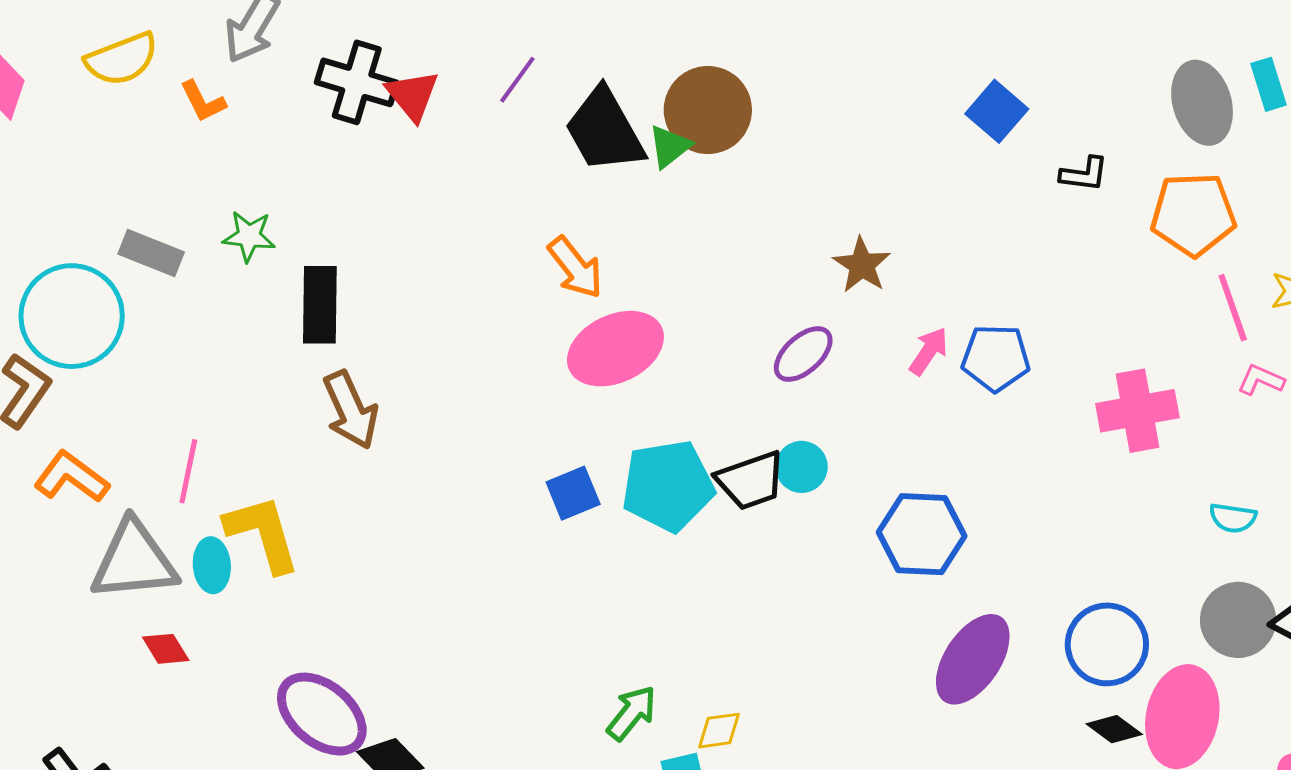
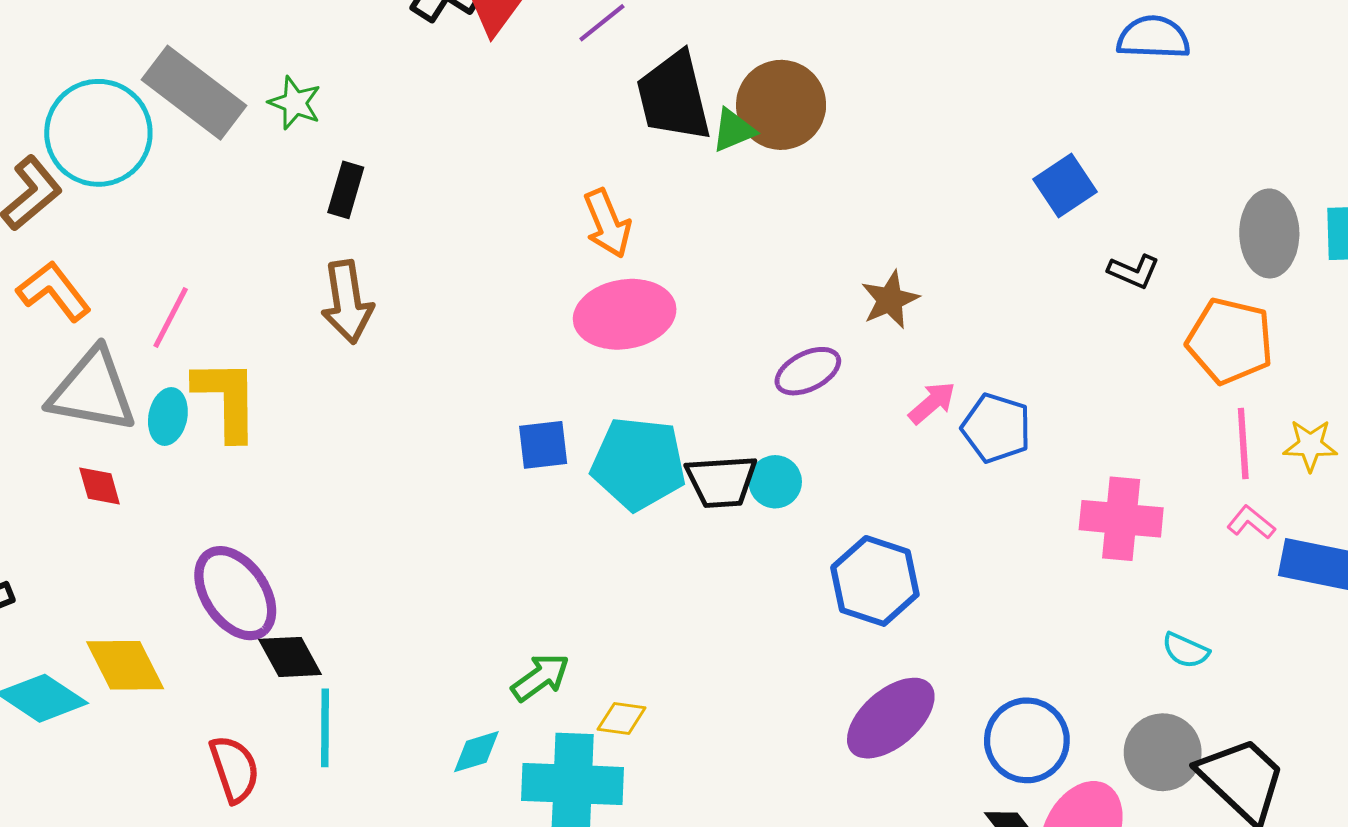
gray rectangle: (151, 253) -> (194, 93), size x1.6
black rectangle: (320, 305) -> (346, 190), size x0.7

